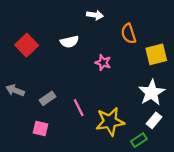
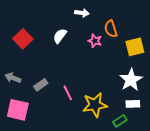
white semicircle: (69, 42) -> (60, 36), turned 140
pink star: (103, 63) -> (95, 41), moved
white rectangle: (154, 120) -> (133, 104), turned 48
pink square: (41, 128) -> (18, 110), moved, size x1.6

